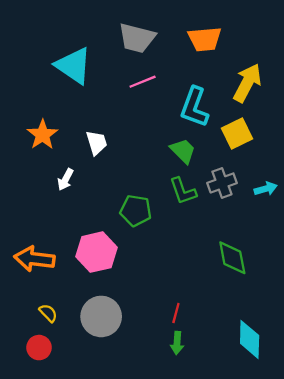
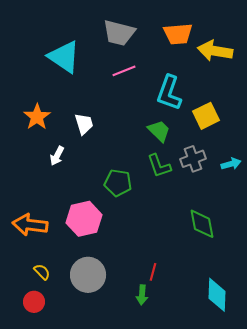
yellow arrow: (247, 83) -> (215, 51), moved, turned -108
green arrow: (177, 343) -> (142, 295), moved

